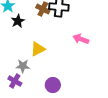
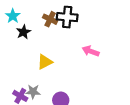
gray star: (23, 66) -> (33, 92), moved

